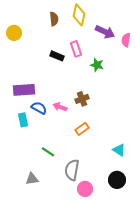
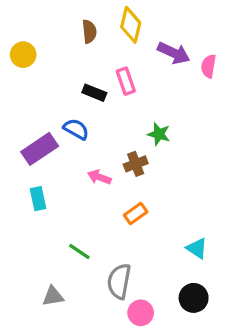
green star: (97, 65) -> (159, 134), moved
purple rectangle: (24, 90) -> (40, 149), turned -30
blue semicircle: (39, 108) -> (76, 129), moved

